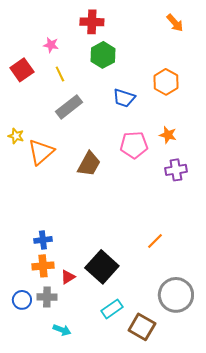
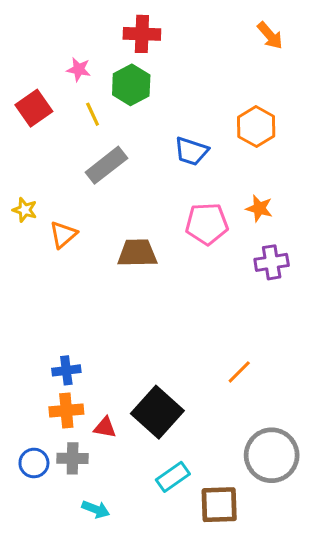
green hexagon: (103, 55) -> (131, 85), moved
orange triangle: (41, 152) -> (63, 235), size x0.7
brown trapezoid: (89, 164) -> (137, 253), turned -120
red triangle: (68, 277) -> (105, 427), turned 42
brown square: (142, 327) -> (219, 505), turned -32

